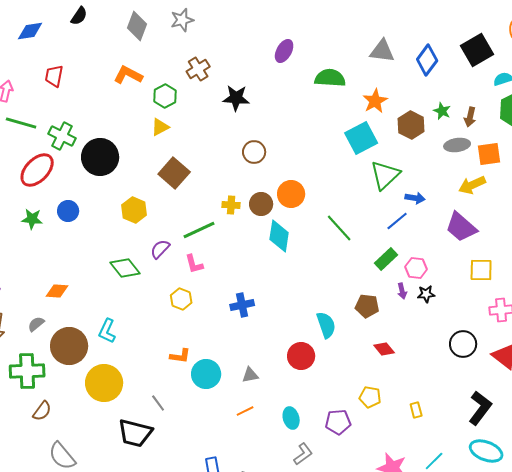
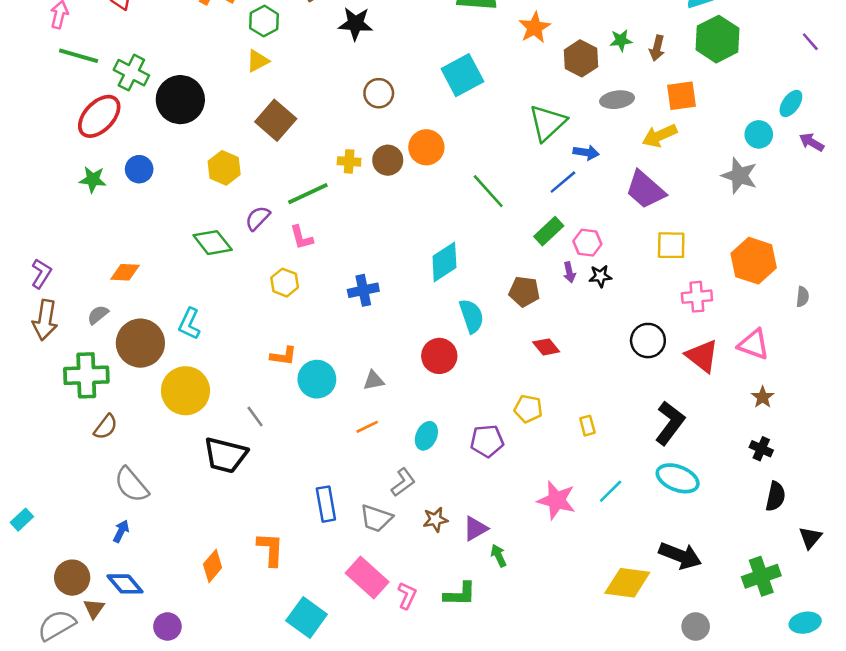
green star: (442, 111) -> (621, 40), turned -30
cyan square: (361, 138) -> (462, 75), moved
gray ellipse: (457, 145) -> (617, 100), moved
cyan diamond: (279, 236) -> (444, 262), moved, turned 48
cyan ellipse: (291, 418) -> (426, 436), turned 40
gray L-shape: (303, 454) -> (403, 482), moved

